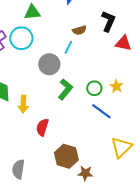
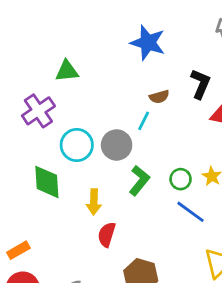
green triangle: (32, 12) -> (67, 71), moved
cyan circle: (21, 38) -> (77, 145), moved
yellow arrow: (23, 104) -> (94, 202), moved

